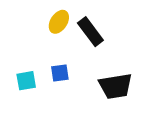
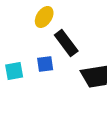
black rectangle: (90, 32) -> (66, 43), moved

